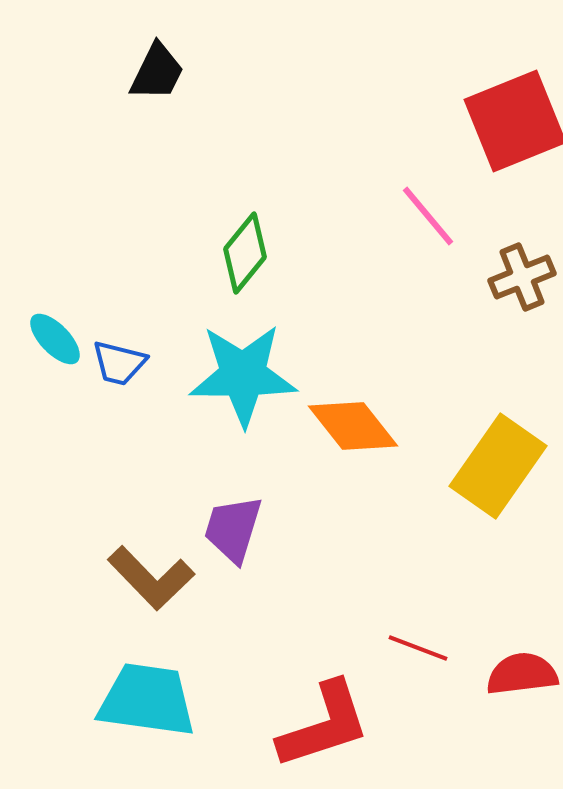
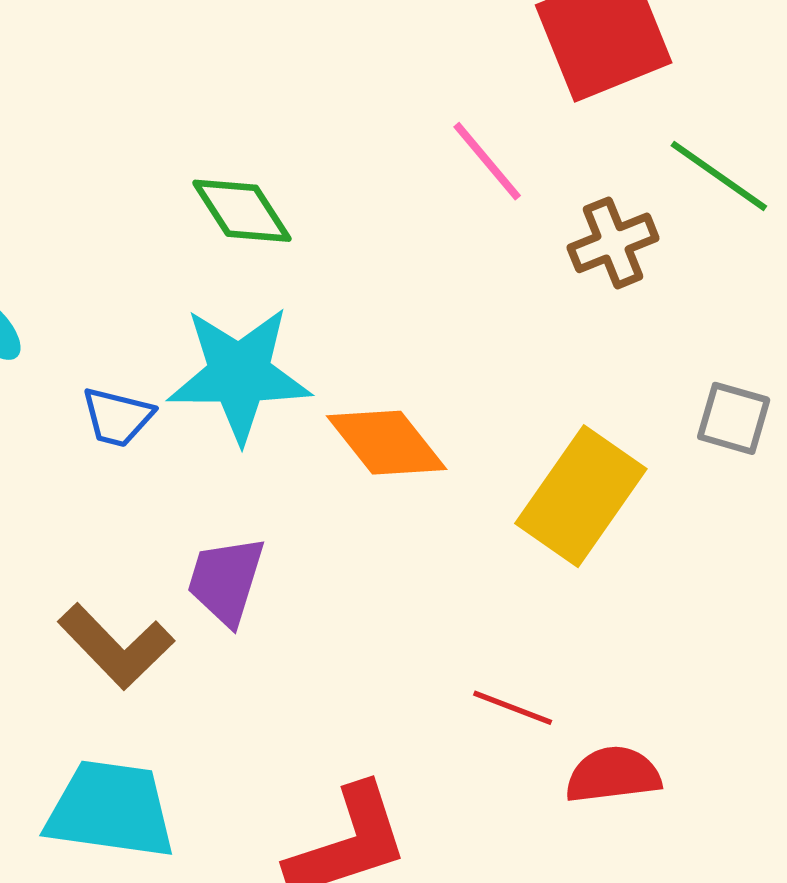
green diamond: (245, 253) -> (242, 211), turned -72
blue trapezoid: (119, 363) -> (117, 417), moved
red line: (418, 648) -> (513, 708), moved

